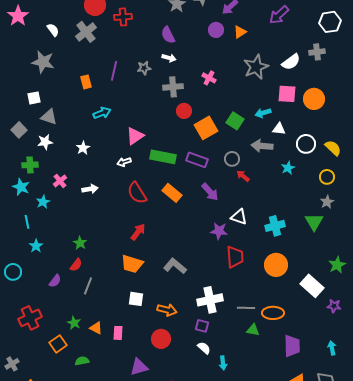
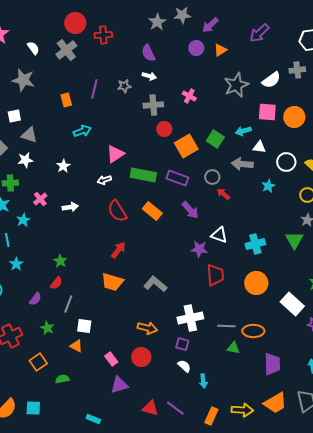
white square: (136, 299) -> (84, 326), moved
green star: (74, 323) -> (47, 328), moved
pink rectangle: (118, 333) -> (111, 359), moved, turned -40

